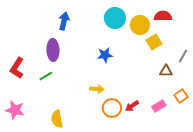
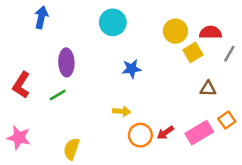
red semicircle: (163, 16) -> (211, 32), moved
cyan circle: (115, 18) -> (113, 22), moved
blue arrow: (64, 21) -> (41, 17), moved
gray line: (183, 56) -> (229, 54), moved
pink rectangle: (159, 106) -> (199, 133), size x1.5
yellow semicircle: (57, 119) -> (71, 149), turned 30

